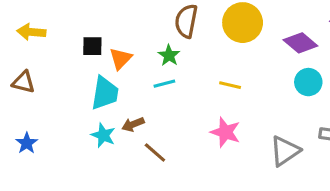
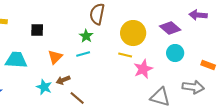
yellow circle: (243, 23) -> (133, 33), moved
orange triangle: (121, 59) -> (55, 57), moved
cyan trapezoid: (105, 93) -> (16, 60), moved, turned -95
pink star: (225, 132) -> (143, 69), moved, turned 30
gray triangle: (285, 151) -> (160, 97), turned 50

